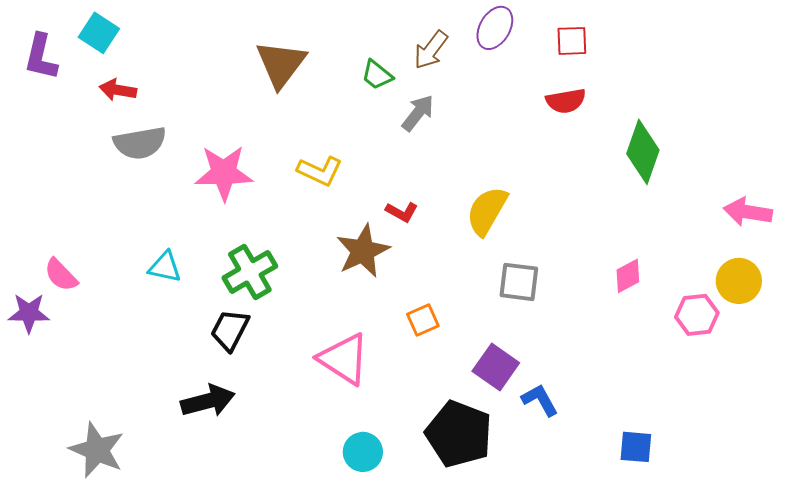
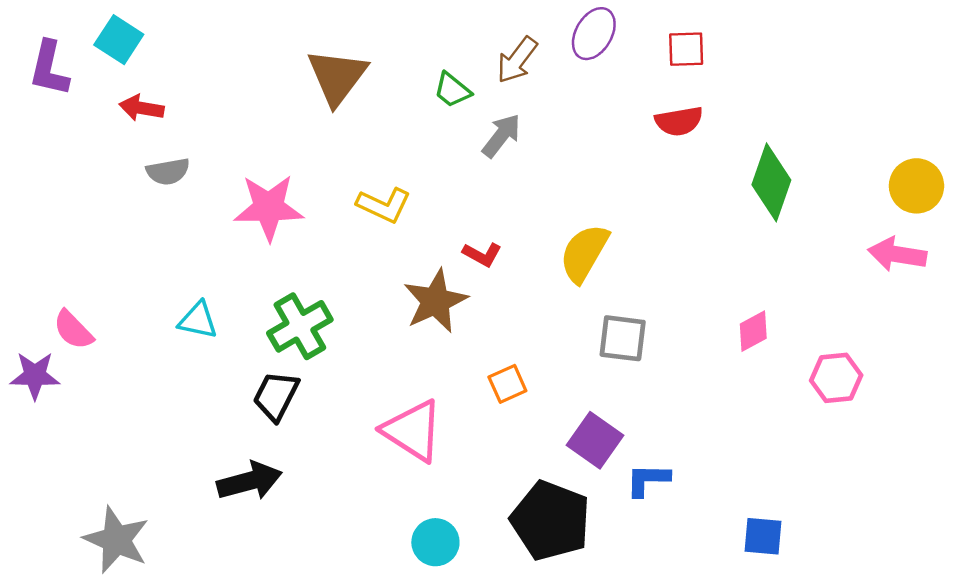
gray semicircle: (140, 143) -> (168, 172), size x0.7
yellow circle: (739, 281) -> (916, 186), moved
blue L-shape: (540, 400) -> (648, 480), turned -60

